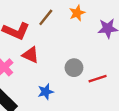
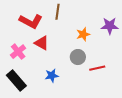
orange star: (77, 13) -> (83, 34), moved
brown line: (46, 17) -> (57, 12), turned -35

